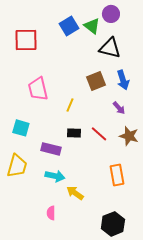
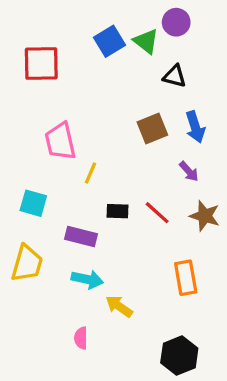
black triangle: (110, 48) -> (175, 76), size x0.7
yellow line: (70, 105) -> (90, 173), moved

